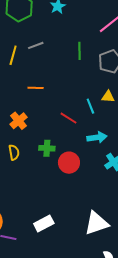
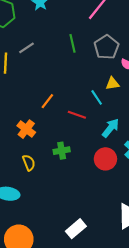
orange line: (36, 88) -> (47, 101), moved, turned -42
cyan arrow: (97, 137) -> (111, 128), turned -30
red circle: (69, 163) -> (105, 159), moved

